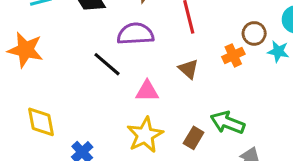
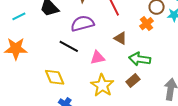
yellow diamond: (41, 122) -> (55, 77), moved
green arrow: (228, 123) -> (140, 59), moved
brown rectangle: (194, 138) -> (133, 81), turned 32

